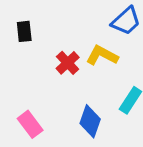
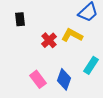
pink rectangle: (30, 124) -> (38, 79), moved

